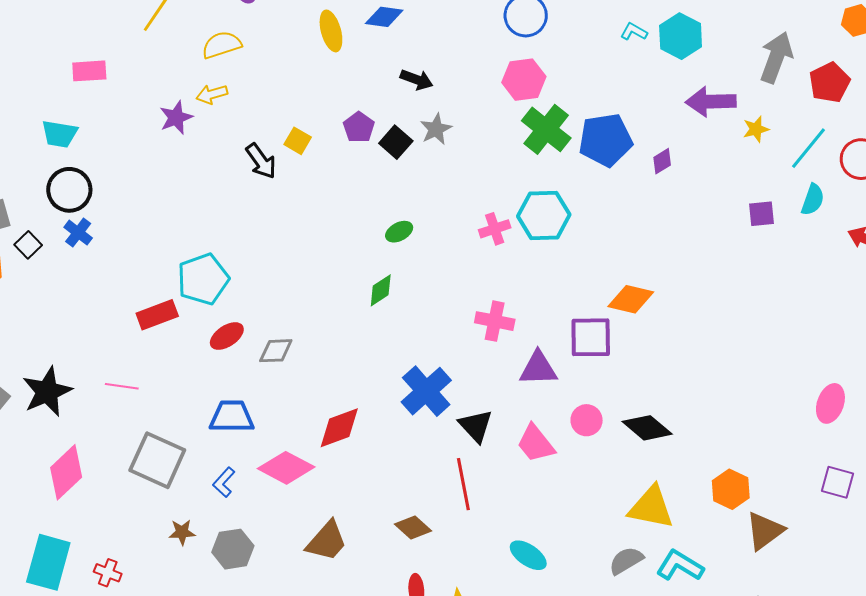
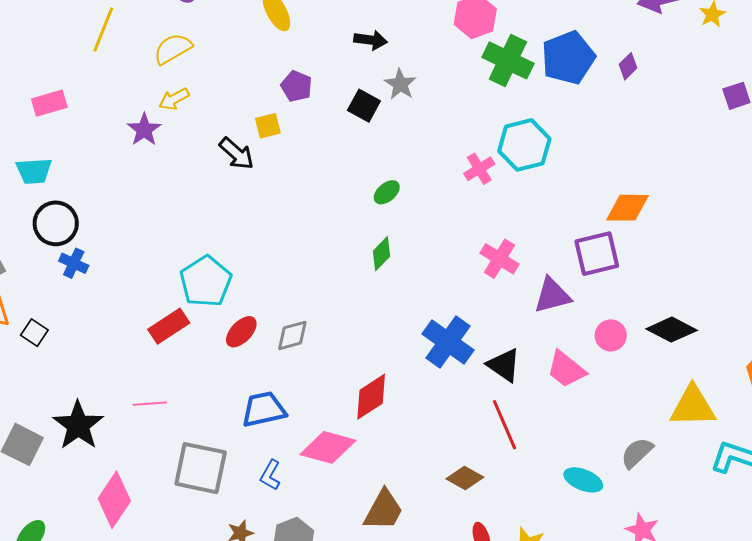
purple pentagon: (359, 127) -> (296, 86), moved
yellow square: (298, 141) -> (268, 126), turned -32
black square: (28, 245) -> (34, 333), moved
pink cross: (495, 321) -> (499, 259), turned 33
gray semicircle: (626, 561) -> (637, 453), moved

